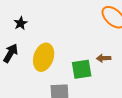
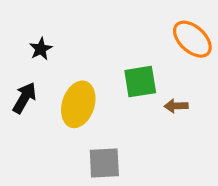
green square: (82, 69) -> (140, 82), moved

